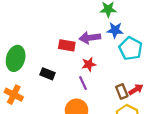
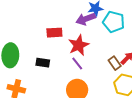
purple arrow: (90, 38) -> (86, 19), moved
red star: (89, 64) -> (79, 45), size x1.5

